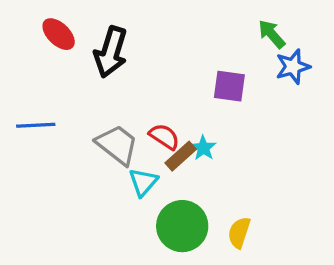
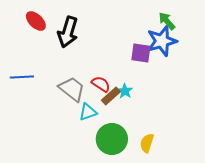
blue star: (293, 67) -> (162, 41), moved, size x1.4
cyan triangle: (143, 182) -> (88, 112), turned 30

